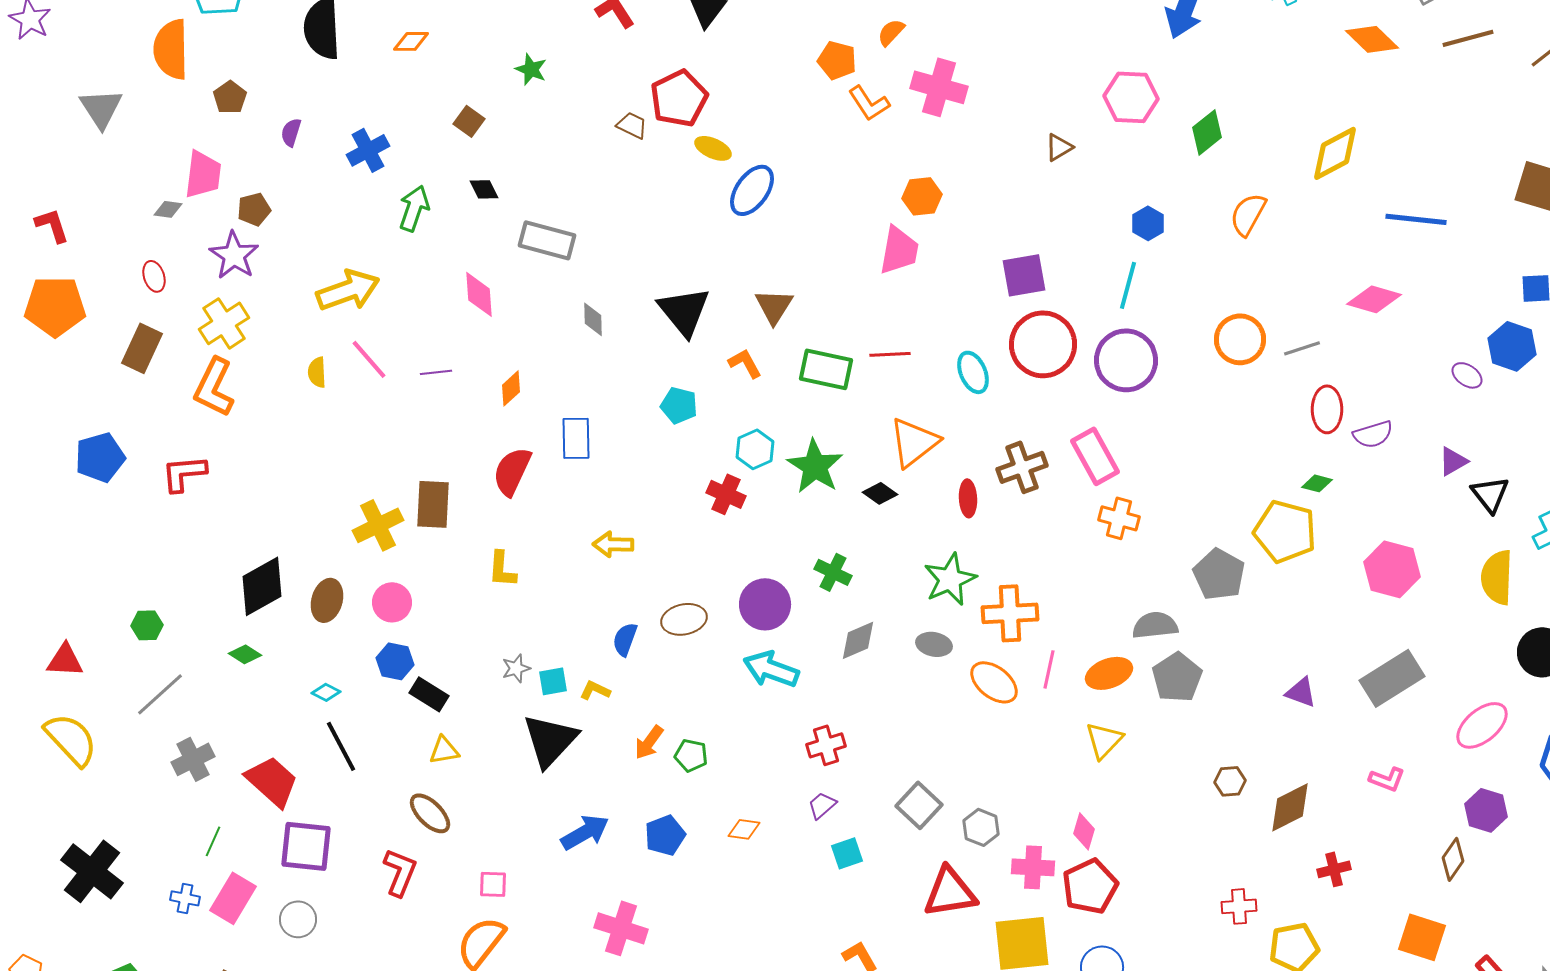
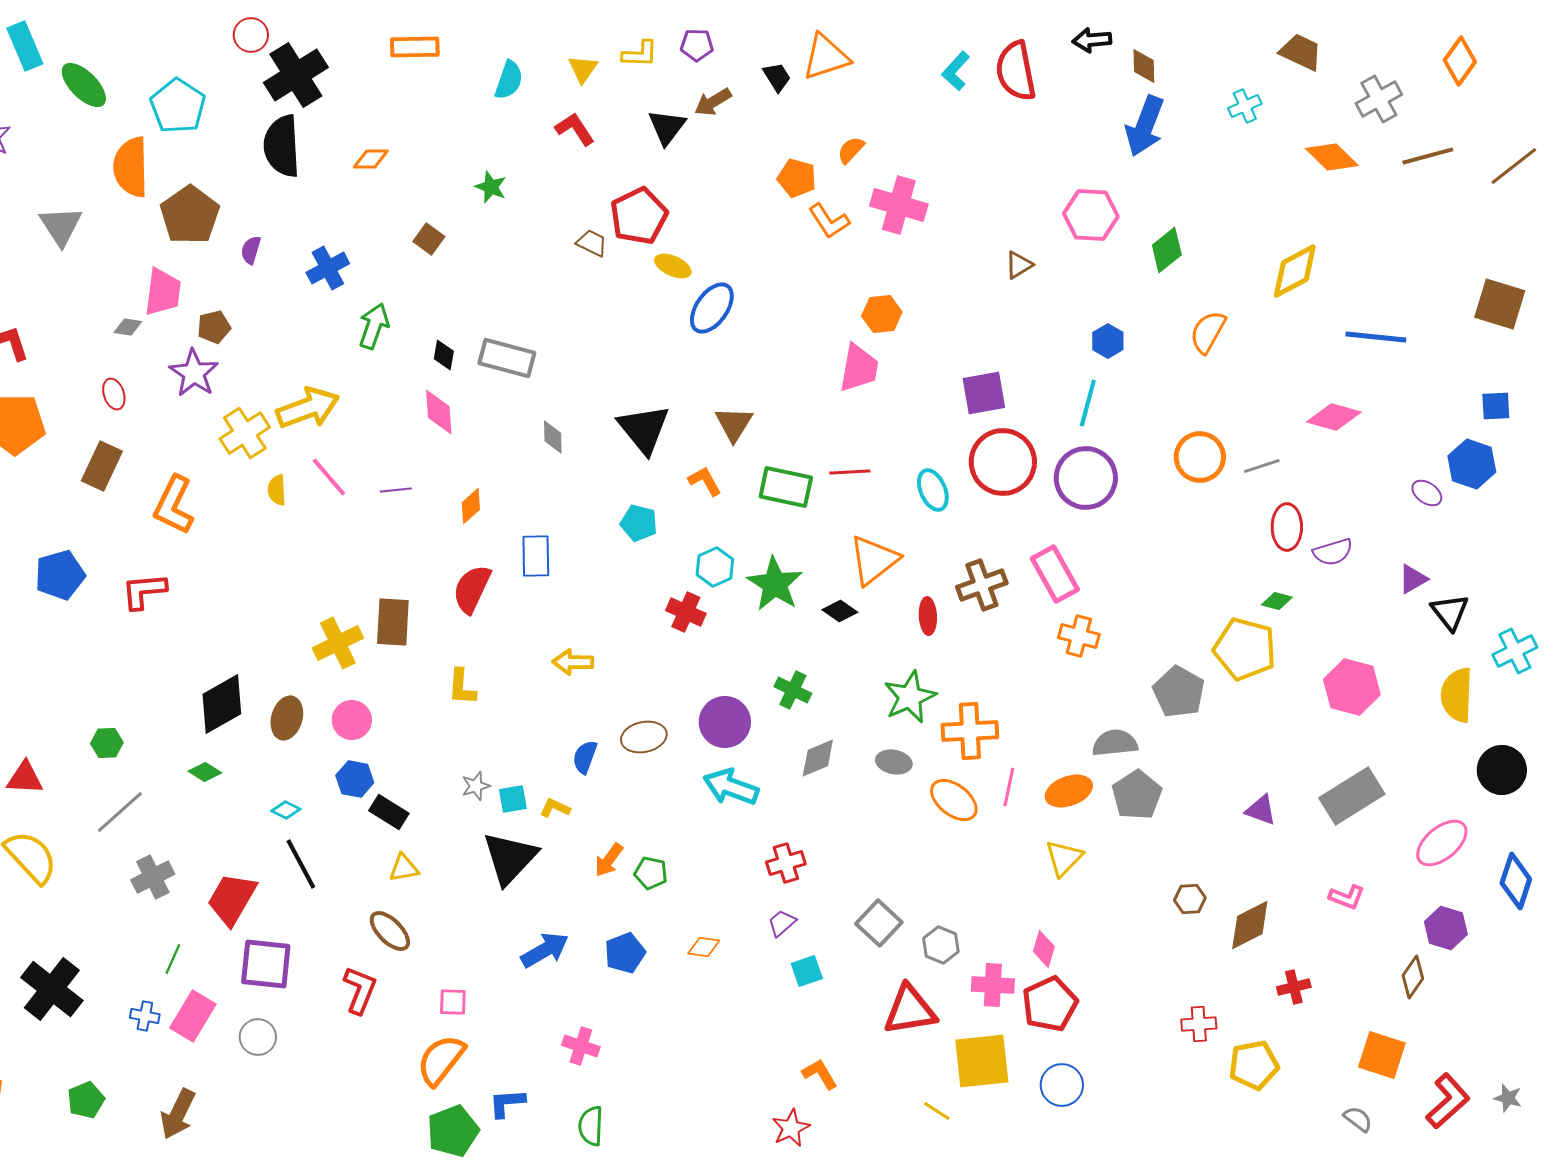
brown pentagon: (230, 97) -> (190, 215), size x1.8
black diamond: (484, 189) -> (444, 355), moved, turned 36
yellow cross: (224, 323) -> (245, 433), moved
red trapezoid: (272, 781) -> (232, 899), turned -102
pink cross: (621, 928) -> (581, 1046), size x0.7

